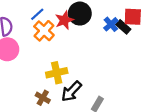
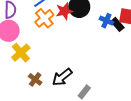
blue cross: (111, 24) -> (106, 21), turned -32
yellow cross: (57, 73) -> (21, 53), moved, turned -36

